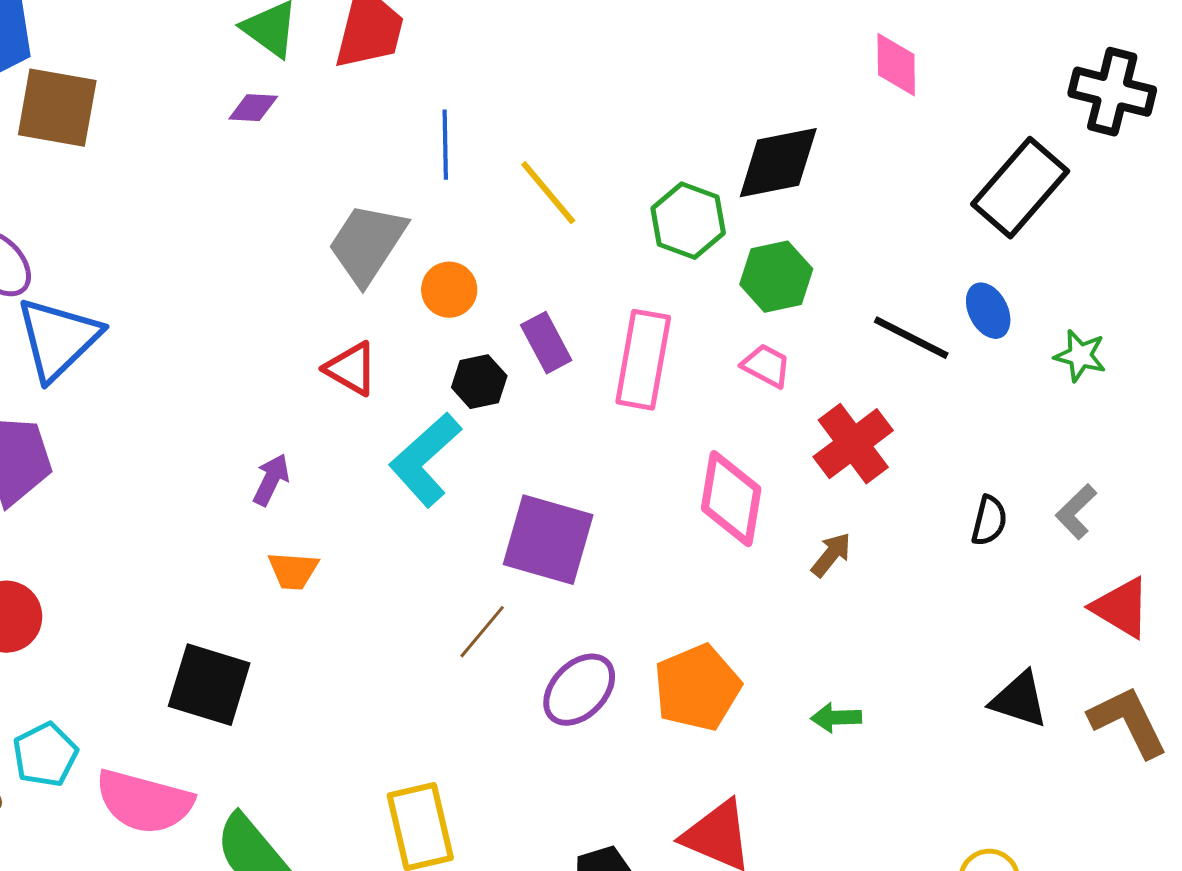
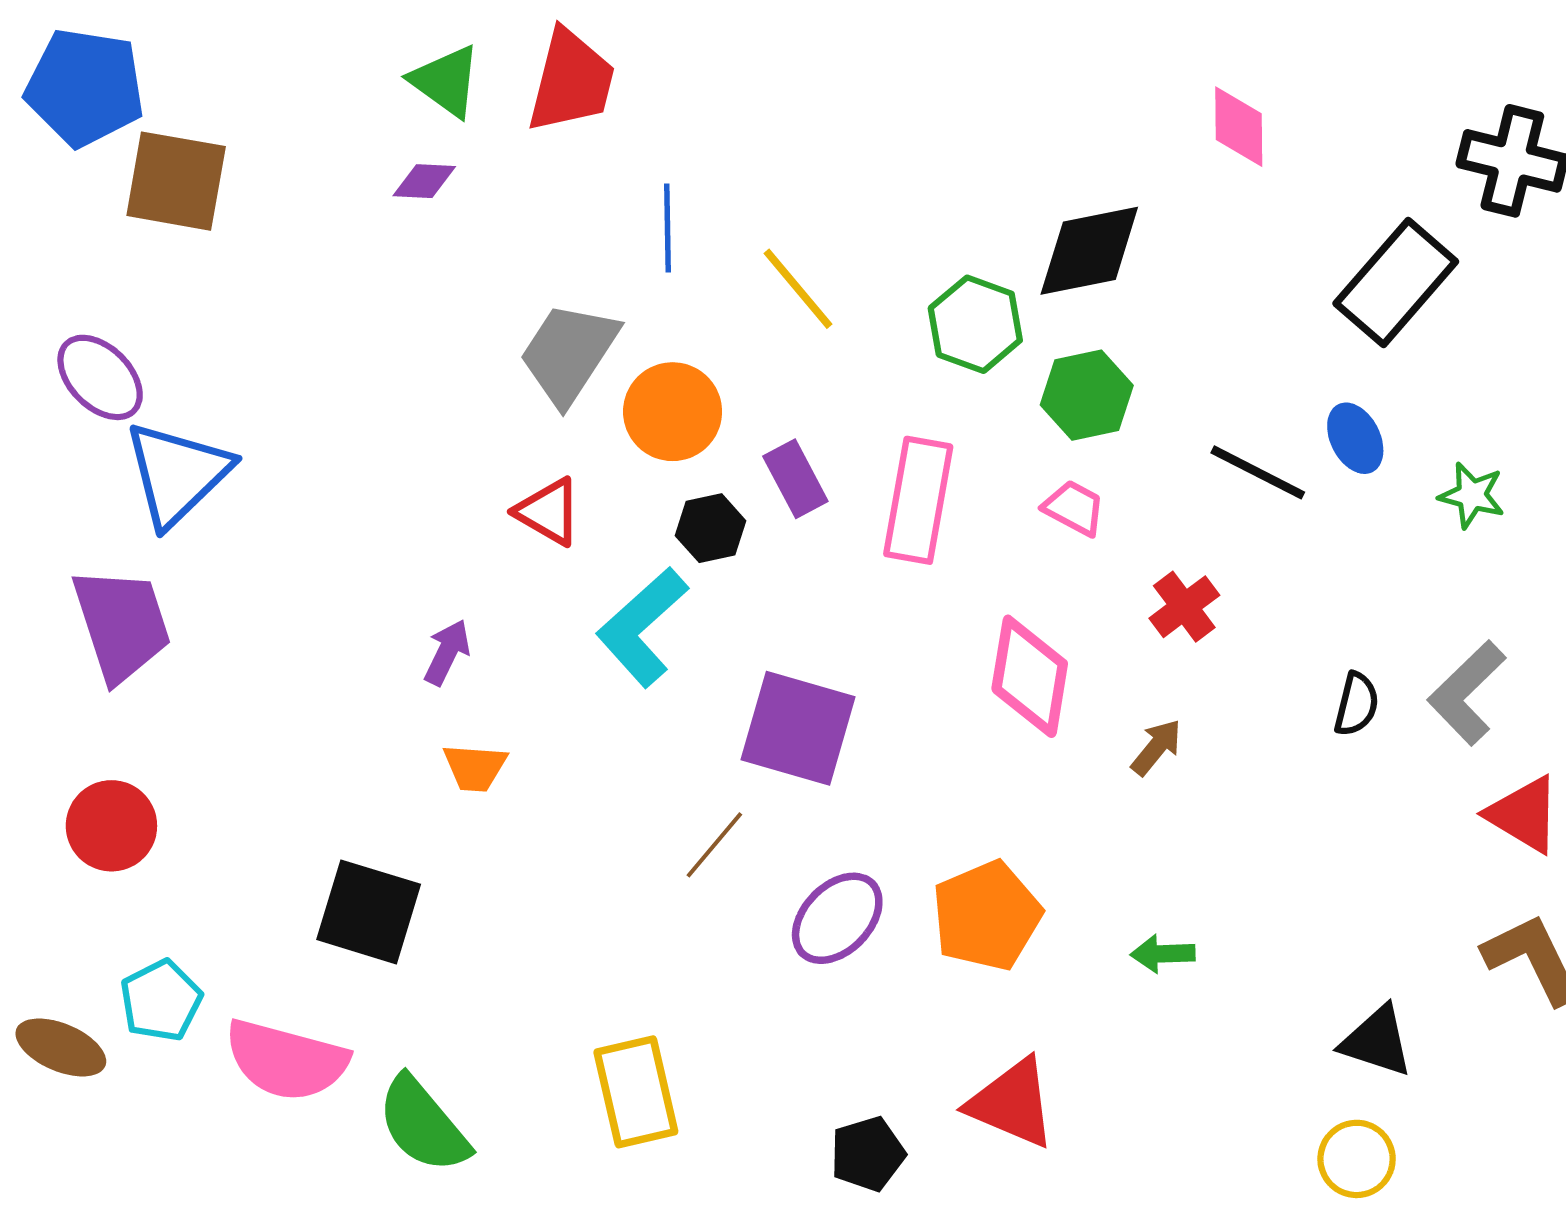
orange circle: (449, 290) -> (673, 412), size x1.4
red cross: (853, 444) -> (1184, 607), size x0.7
gray L-shape: (1076, 512) -> (1467, 693), size x1.5
black triangle: (1019, 700) -> (1377, 1041), moved

